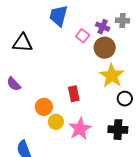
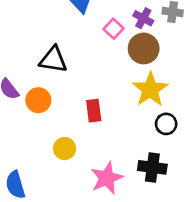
black triangle: (23, 43) -> (53, 60), moved
orange circle: (44, 107) -> (38, 100), moved
pink star: (80, 129) -> (107, 178), moved

